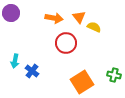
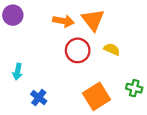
orange triangle: (79, 17) -> (93, 20), size x1.5
yellow semicircle: (94, 27) -> (112, 49), moved
blue cross: (32, 71) -> (39, 98), moved

